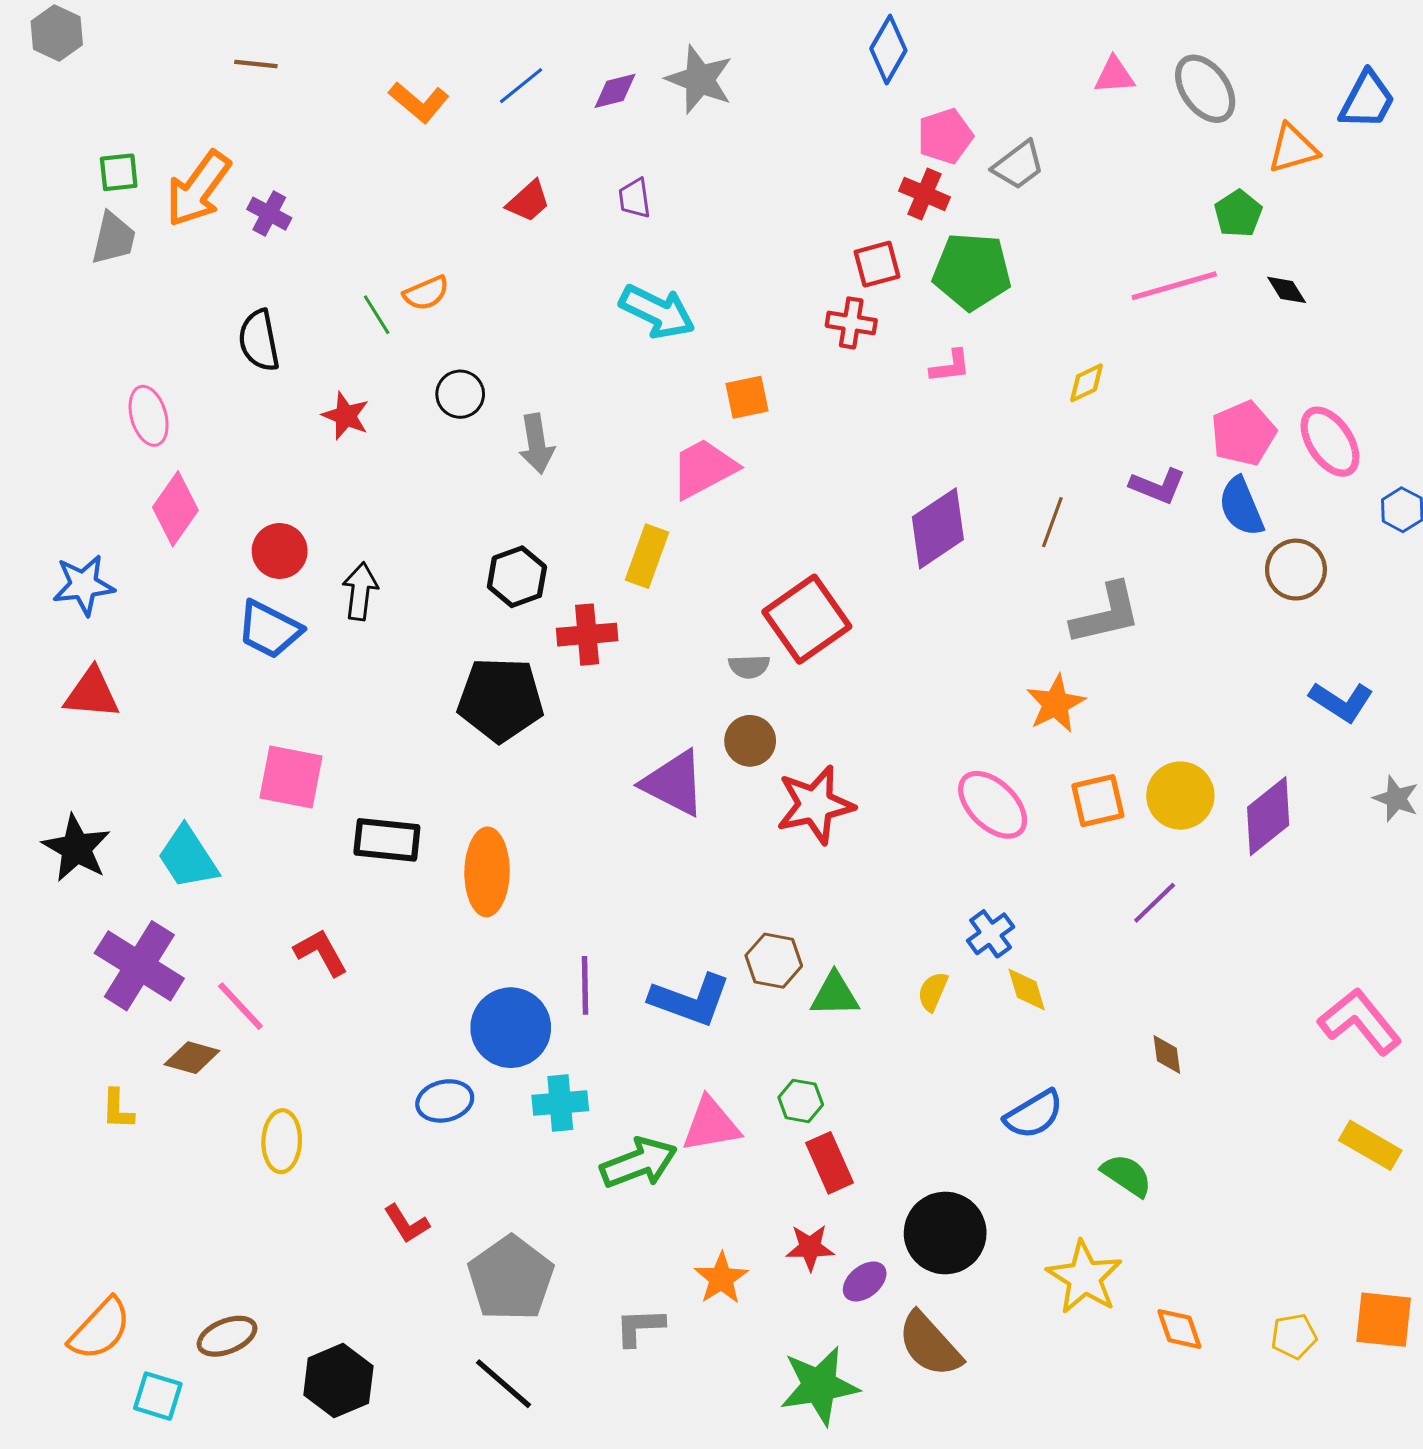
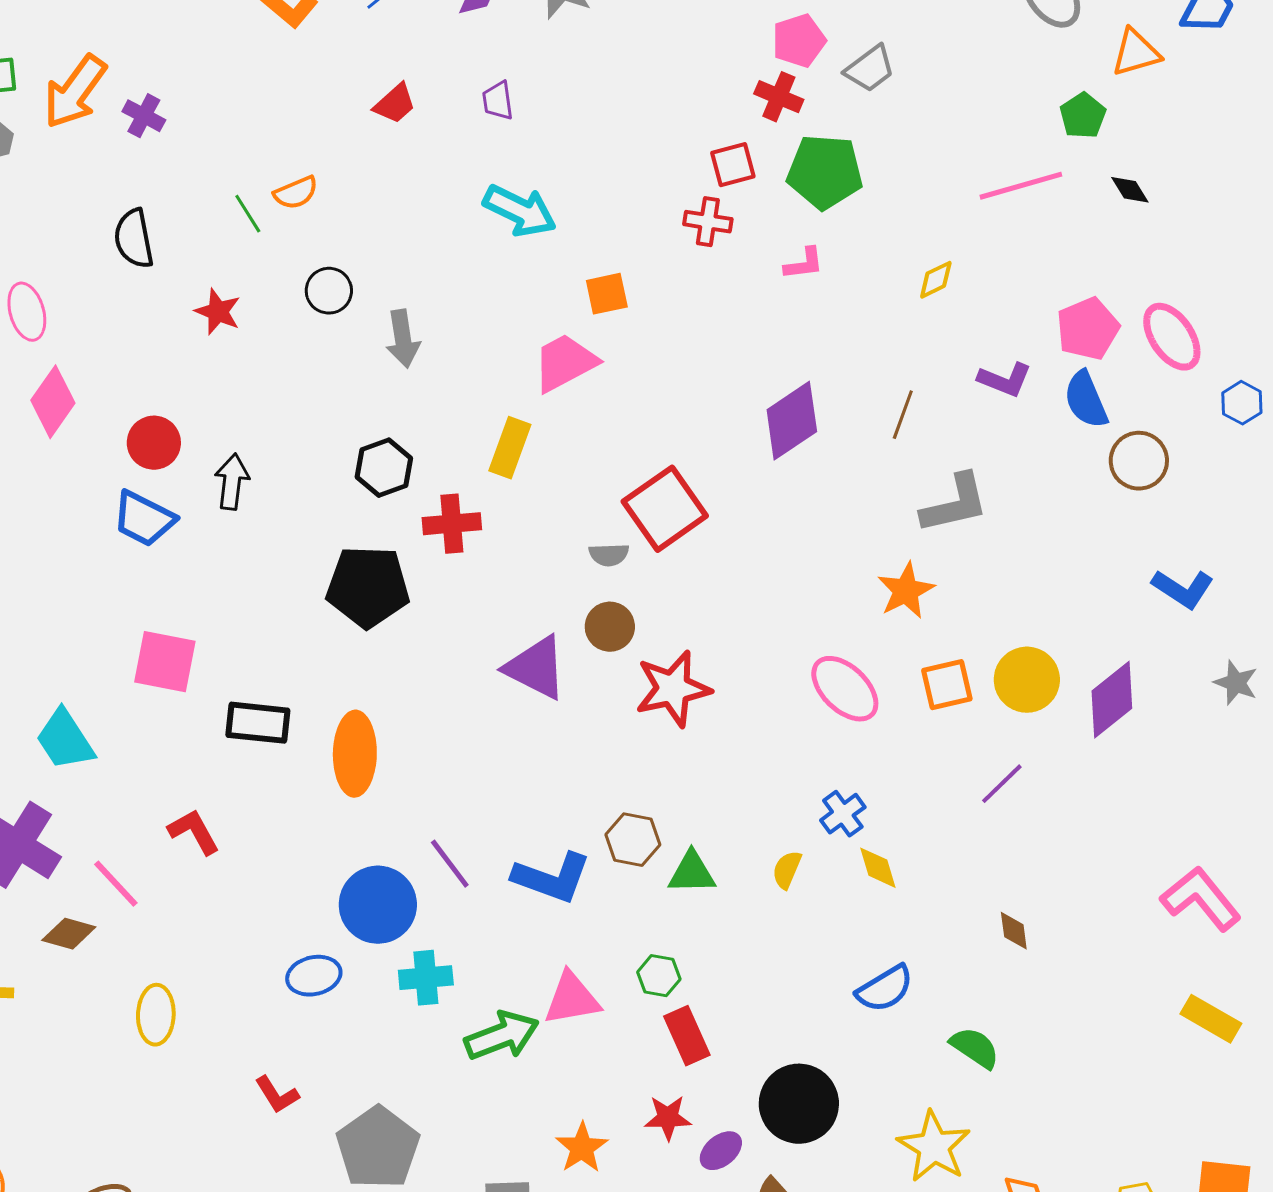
purple line: (585, 985) -> (450, 864), turned -36

